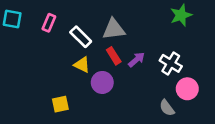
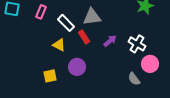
red rectangle: (114, 56) -> (84, 37), moved
yellow triangle: (82, 65) -> (59, 45), moved
purple circle: (102, 82) -> (77, 67), moved

